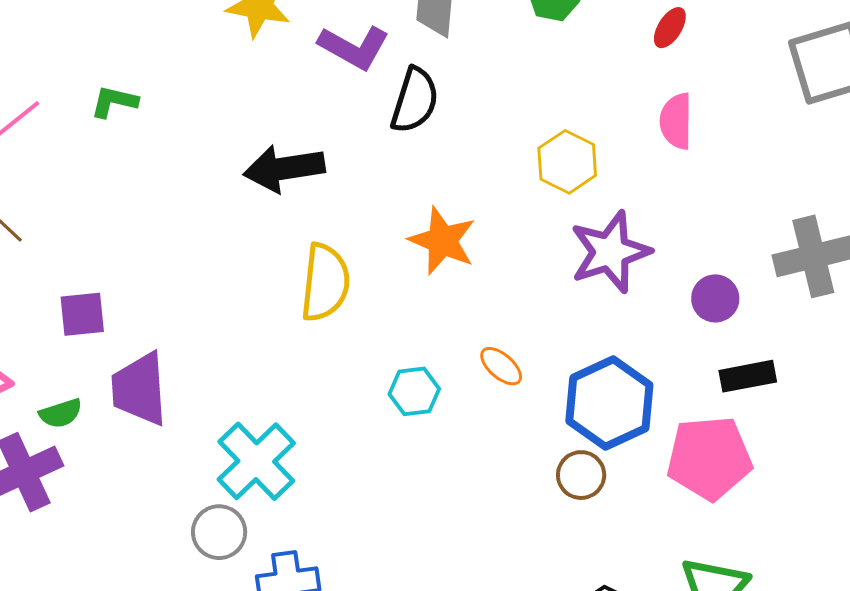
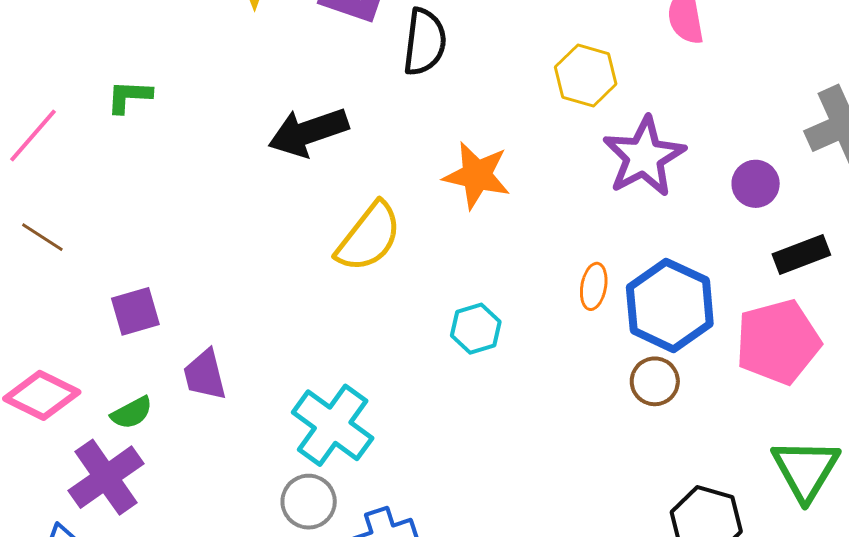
yellow semicircle: (325, 282) -> (369, 237), turned 42
orange ellipse: (501, 366) -> (594, 286), moved, turned 69
purple trapezoid: (139, 389) -> (205, 375), size x0.7

